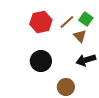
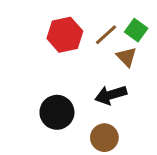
black arrow: (86, 60) -> (111, 95), moved
black circle: (41, 61) -> (57, 112), moved

